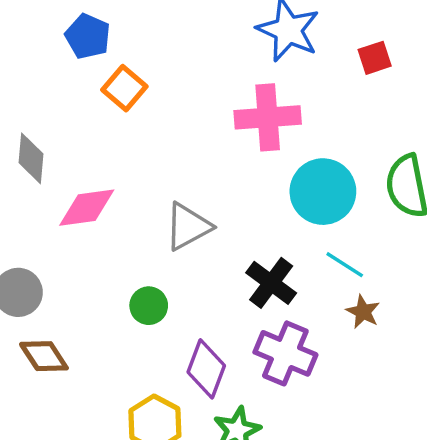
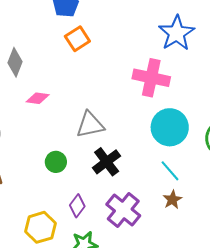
pink diamond: (87, 208) -> (38, 98), size x0.7
black cross: (271, 283) -> (107, 162), moved
purple diamond: (206, 369) -> (77, 206), size x0.7

